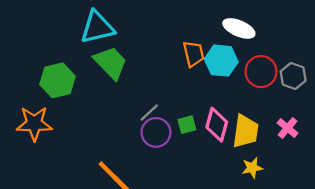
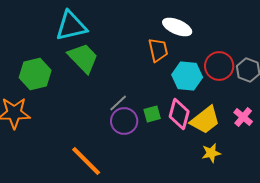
white ellipse: (239, 28) -> (177, 27), moved
cyan hexagon: (221, 61) -> (187, 76), moved
yellow trapezoid: (246, 131) -> (205, 120), turned 44

